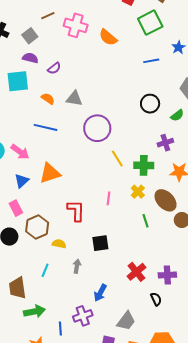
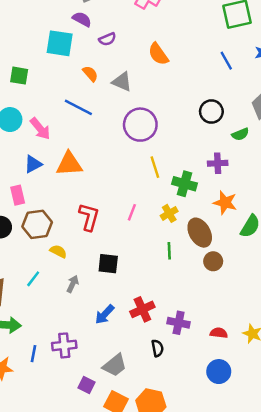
orange semicircle: (108, 37) -> (158, 54), moved
blue line: (151, 61) -> (226, 61), turned 56
blue arrow: (100, 293) -> (105, 314), moved

